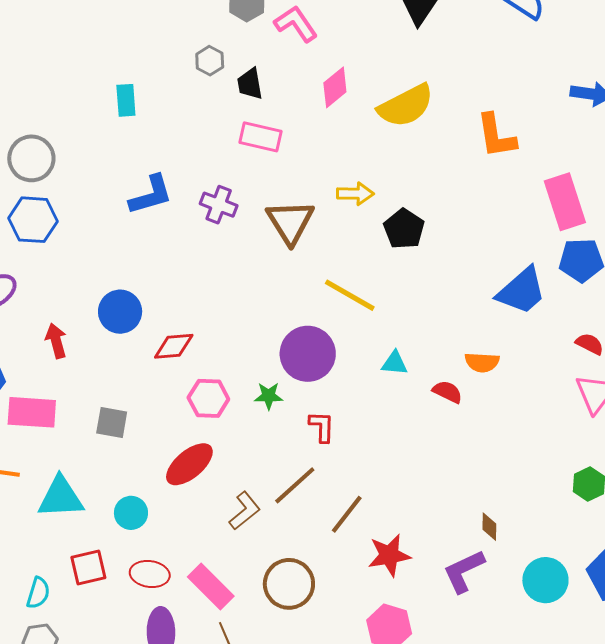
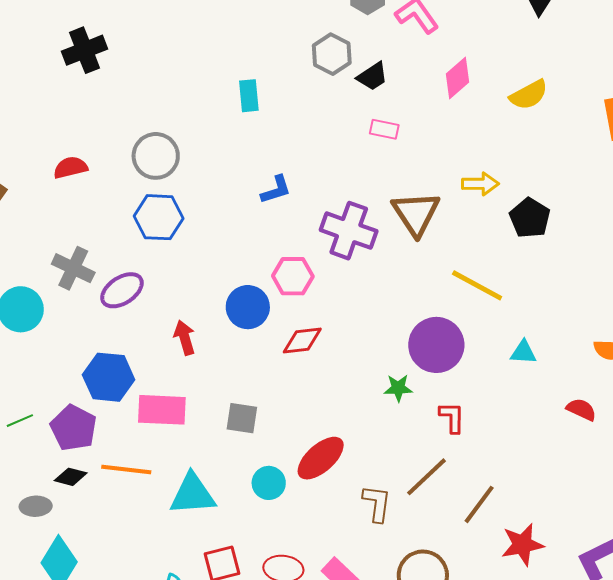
gray hexagon: (210, 61) -> (332, 54), size x1.4
black trapezoid: (250, 84) -> (372, 76), turned -112
yellow semicircle: (406, 106) -> (529, 95), size x0.7
pink rectangle: (261, 137) -> (384, 129), size x0.7
blue L-shape: (151, 195) -> (276, 190), size x0.7
purple cross: (219, 205) -> (349, 231), moved, size x1.5
red semicircle: (447, 392) -> (581, 409), moved
pink hexagon: (208, 398) -> (293, 276), moved
brown L-shape: (245, 511) -> (377, 503), turned -42
cyan circle: (131, 513) -> (269, 483), moved

